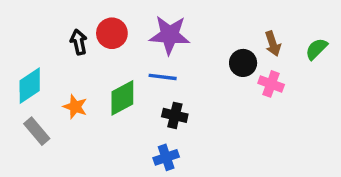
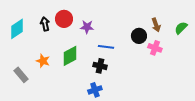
purple star: (170, 35) -> (87, 27), moved, size x0.6
blue line: (163, 77) -> (106, 47), moved
cyan diamond: (30, 86) -> (17, 29), moved

